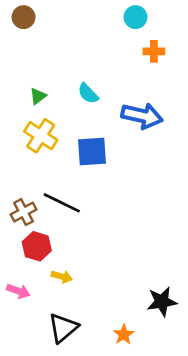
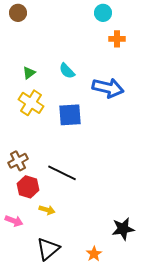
black line: (62, 203) -> (62, 173), moved

